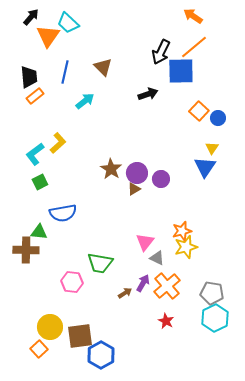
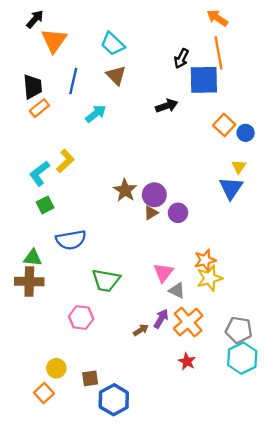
cyan trapezoid: (68, 23) -> (113, 44), moved
orange line: (194, 47) -> (219, 53), turned -60
black arrow: (161, 52) -> (181, 58), size x0.7
purple circle: (161, 179) -> (178, 213), moved
green triangle: (39, 232) -> (33, 258), moved
green trapezoid: (100, 263) -> (106, 280), moved
yellow circle: (50, 327) -> (56, 368), size x0.7
brown square: (80, 336) -> (90, 378), size x0.6

